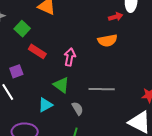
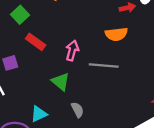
gray line: (102, 89) -> (104, 65), moved
cyan triangle: (45, 105) -> (39, 114), moved

